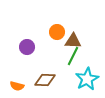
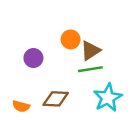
brown triangle: (73, 41) -> (90, 51), turned -36
green line: (73, 56) -> (90, 69), turned 54

